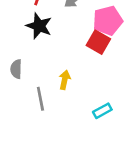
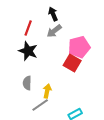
gray semicircle: (16, 69) -> (27, 83), moved
gray line: (40, 99) -> (40, 105), moved, turned 66

